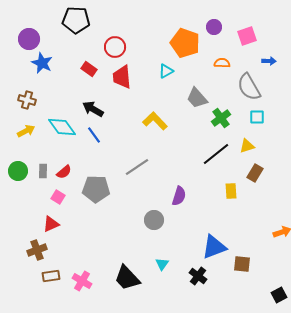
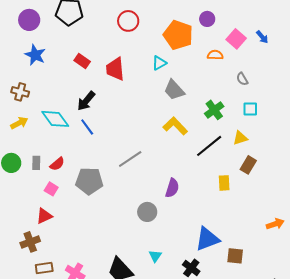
pink square: (247, 36) -> (236, 39), moved, turned -30
purple circle: (29, 39) -> (29, 20), moved
red circle: (115, 47) -> (128, 21), moved
blue arrow: (269, 61) -> (262, 37), moved, turned 48
gray semicircle: (249, 87) -> (242, 79), size x0.5
gray trapezoid: (197, 98) -> (174, 90), moved
black arrow: (93, 109) -> (86, 101), turned -80
yellow L-shape: (155, 121) -> (175, 126), moved

